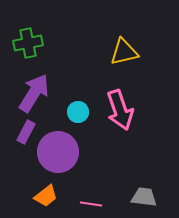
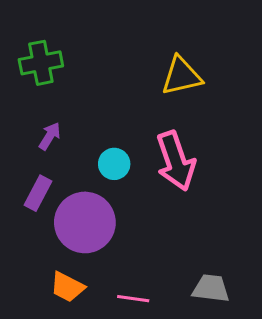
purple arrow: (34, 93) -> (50, 136), size x0.5
orange trapezoid: (46, 196) -> (67, 287), turned 65

